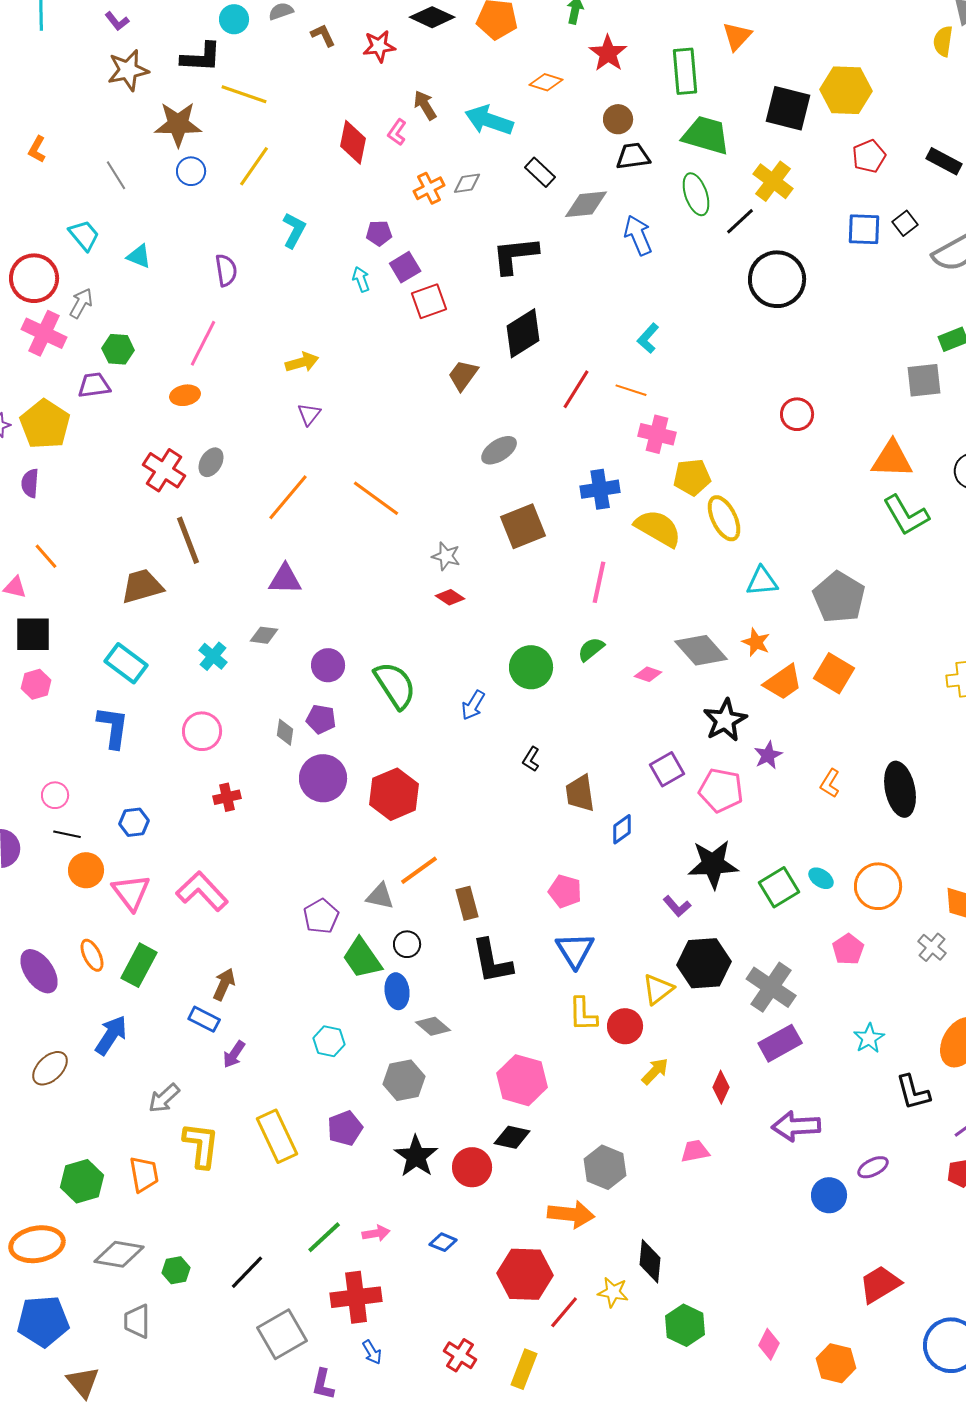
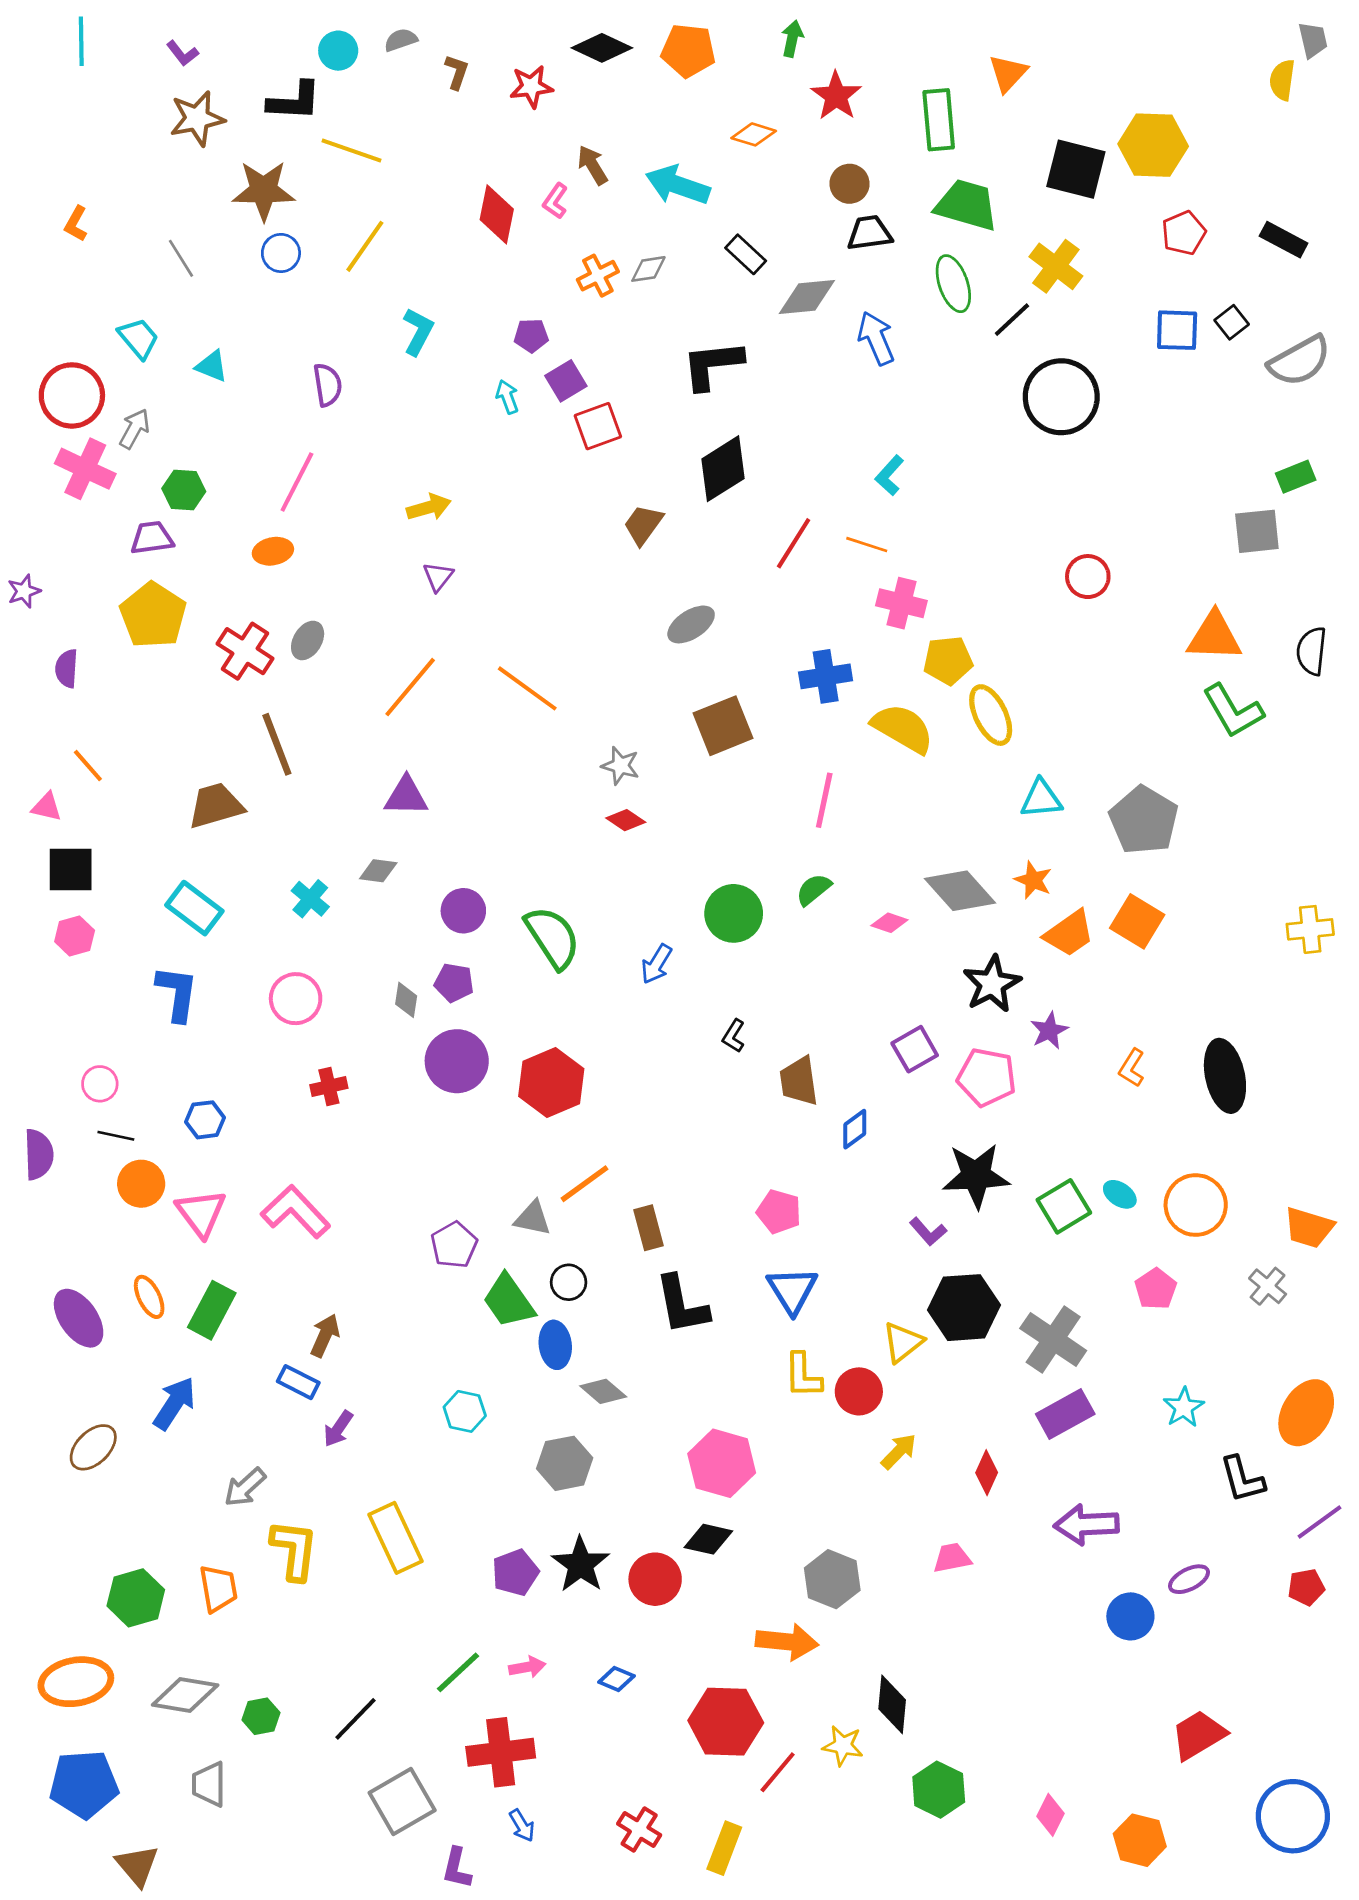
brown L-shape: (323, 35) -> (457, 72), turned 44
yellow pentagon: (45, 424) -> (153, 615), moved
purple pentagon: (345, 1128) -> (515, 1573), moved

